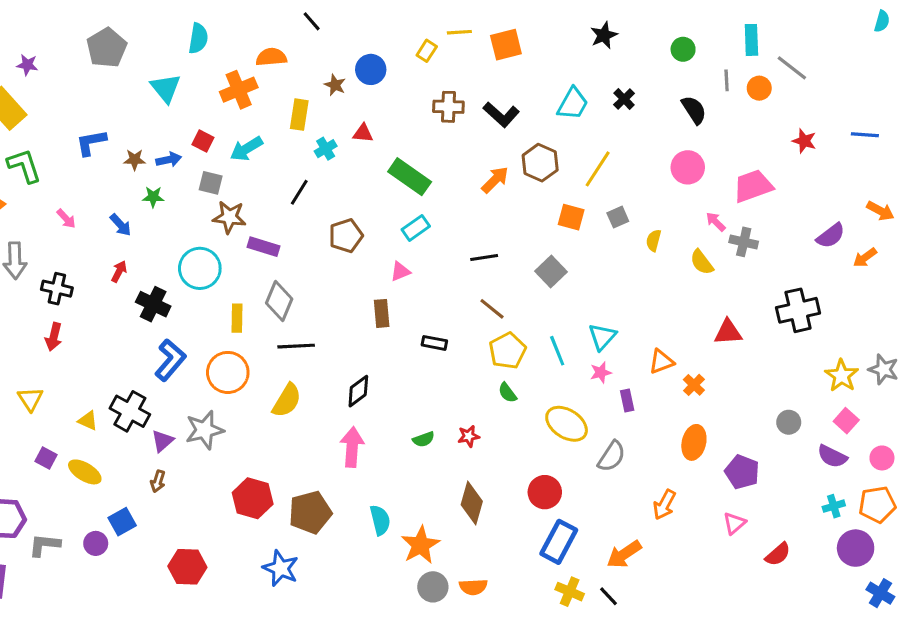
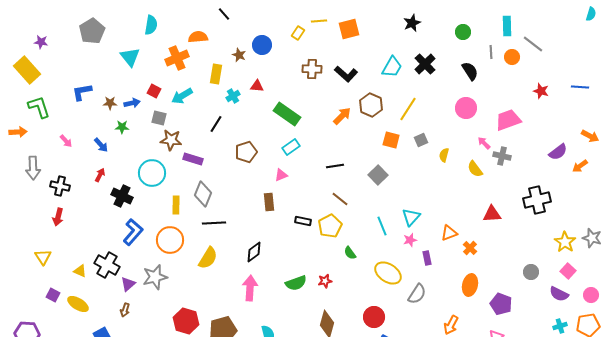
black cross: (624, 99) -> (425, 64), size x1.5
yellow pentagon: (507, 351) -> (330, 226), moved
green semicircle: (424, 439) -> (296, 283), size x1.5

